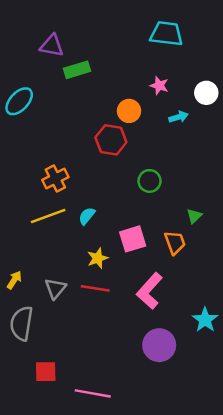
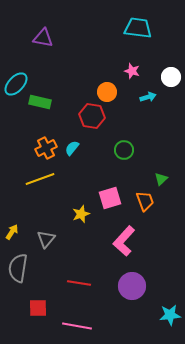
green rectangle: (77, 70) -> (40, 102), moved, turned 30
cyan semicircle: (87, 216) -> (72, 148), moved
red line: (95, 288) -> (79, 283), moved
cyan star: (205, 320) -> (170, 315), moved, turned 30

